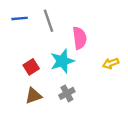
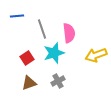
gray line: (48, 21) -> (42, 29), moved
yellow arrow: (111, 63) -> (96, 55), size x1.5

